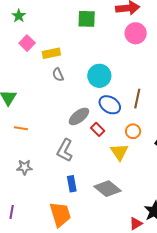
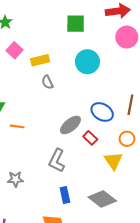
cyan circle: (99, 76) -> (87, 62), moved
orange line: (21, 128) -> (17, 126), moved

